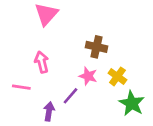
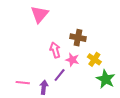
pink arrow: (42, 62) -> (55, 50), moved
pink line: (21, 87) -> (23, 83), moved

